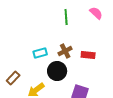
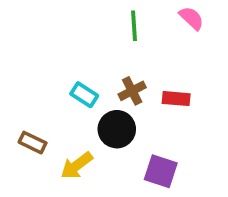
cyan rectangle: (40, 53) -> (84, 95), turned 48
brown rectangle: (13, 78) -> (33, 143), turned 72

